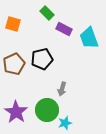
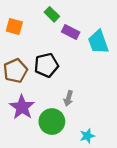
purple star: (16, 112) -> (22, 107), moved
cyan star: (65, 123) -> (87, 136), moved

